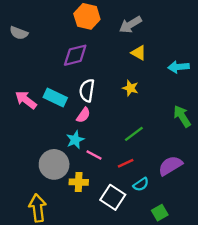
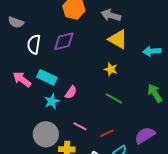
gray arrow: (130, 25) -> (111, 15), turned 48
yellow triangle: (139, 53) -> (118, 39), size x1.5
white semicircle: (87, 90) -> (34, 44), moved
green line: (134, 134) -> (114, 98), moved, turned 66
cyan star: (75, 140) -> (52, 101), moved

